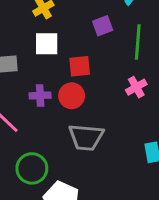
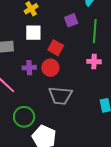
red square: (80, 66) -> (56, 48), turned 35
pink cross: (136, 87) -> (94, 62), turned 32

